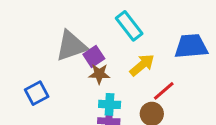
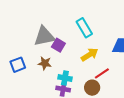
purple square: (94, 56) -> (58, 45), turned -32
brown star: (99, 74) -> (45, 63), moved

